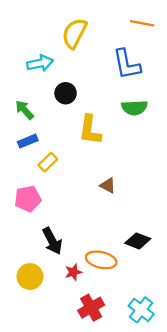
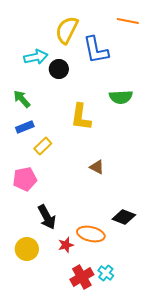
blue L-shape: (127, 64) -> (96, 50), moved
black circle: (66, 93) -> (59, 69), moved
cyan cross: (141, 310) -> (106, 273), moved, size x0.7

